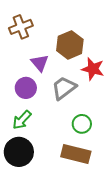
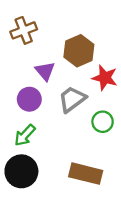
green circle: (82, 124) -> (103, 122), moved

